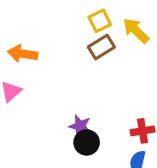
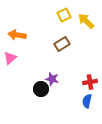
brown rectangle: (101, 47) -> (62, 44), moved
black circle: (87, 142) -> (41, 89), moved

